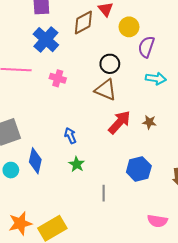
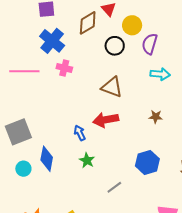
black circle: (110, 64) -> (115, 46), moved
pink cross: (58, 78) -> (64, 68), moved
red arrow: (119, 122) -> (106, 120), moved, turned -140
gray line: (104, 193) -> (114, 187), turned 56

